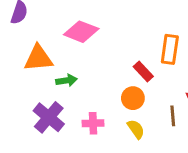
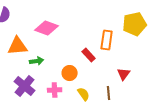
orange circle: (133, 98) -> (70, 73), moved
brown line: (173, 116) -> (109, 93), moved

